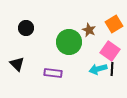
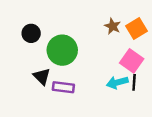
brown star: (89, 30) -> (113, 26), moved
green circle: (69, 42) -> (62, 50), moved
black triangle: (17, 64) -> (42, 76), moved

